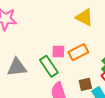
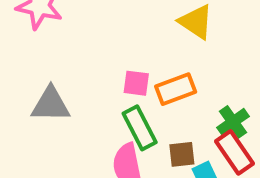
green rectangle: (49, 66) -> (140, 128), moved

